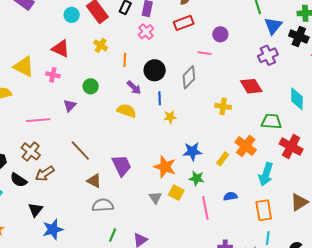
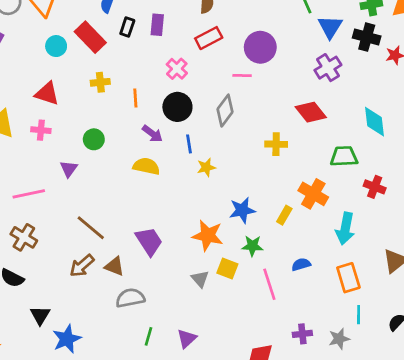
pink cross: (146, 32) -> (177, 69), moved
purple circle: (220, 34) -> (260, 47), size x1.5
yellow cross: (101, 45) -> (100, 82), turned -32
red cross: (291, 147) -> (375, 187), size x0.7
brown arrow: (45, 174) -> (82, 266), moved

